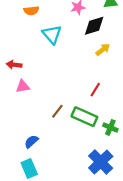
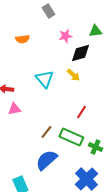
cyan triangle: (52, 34) -> (44, 79), moved
yellow arrow: (103, 50) -> (73, 75), moved, turned 80
blue semicircle: (31, 142) -> (46, 160), moved, size x1.6

